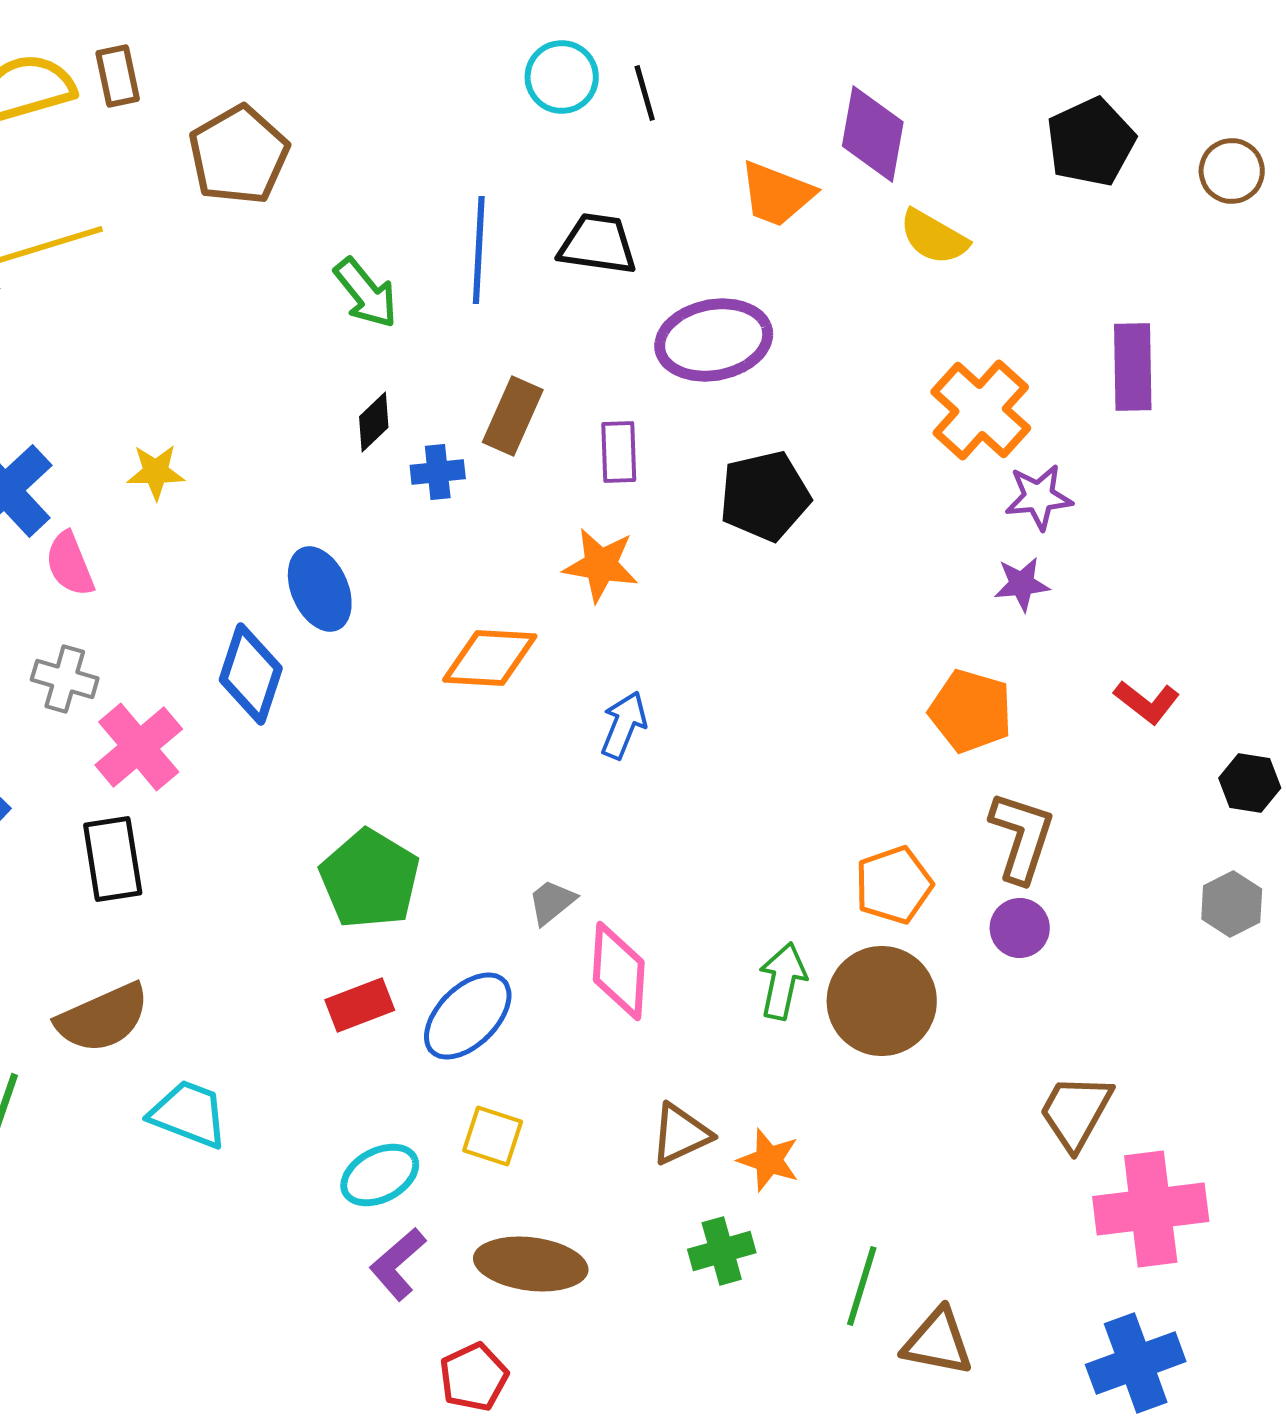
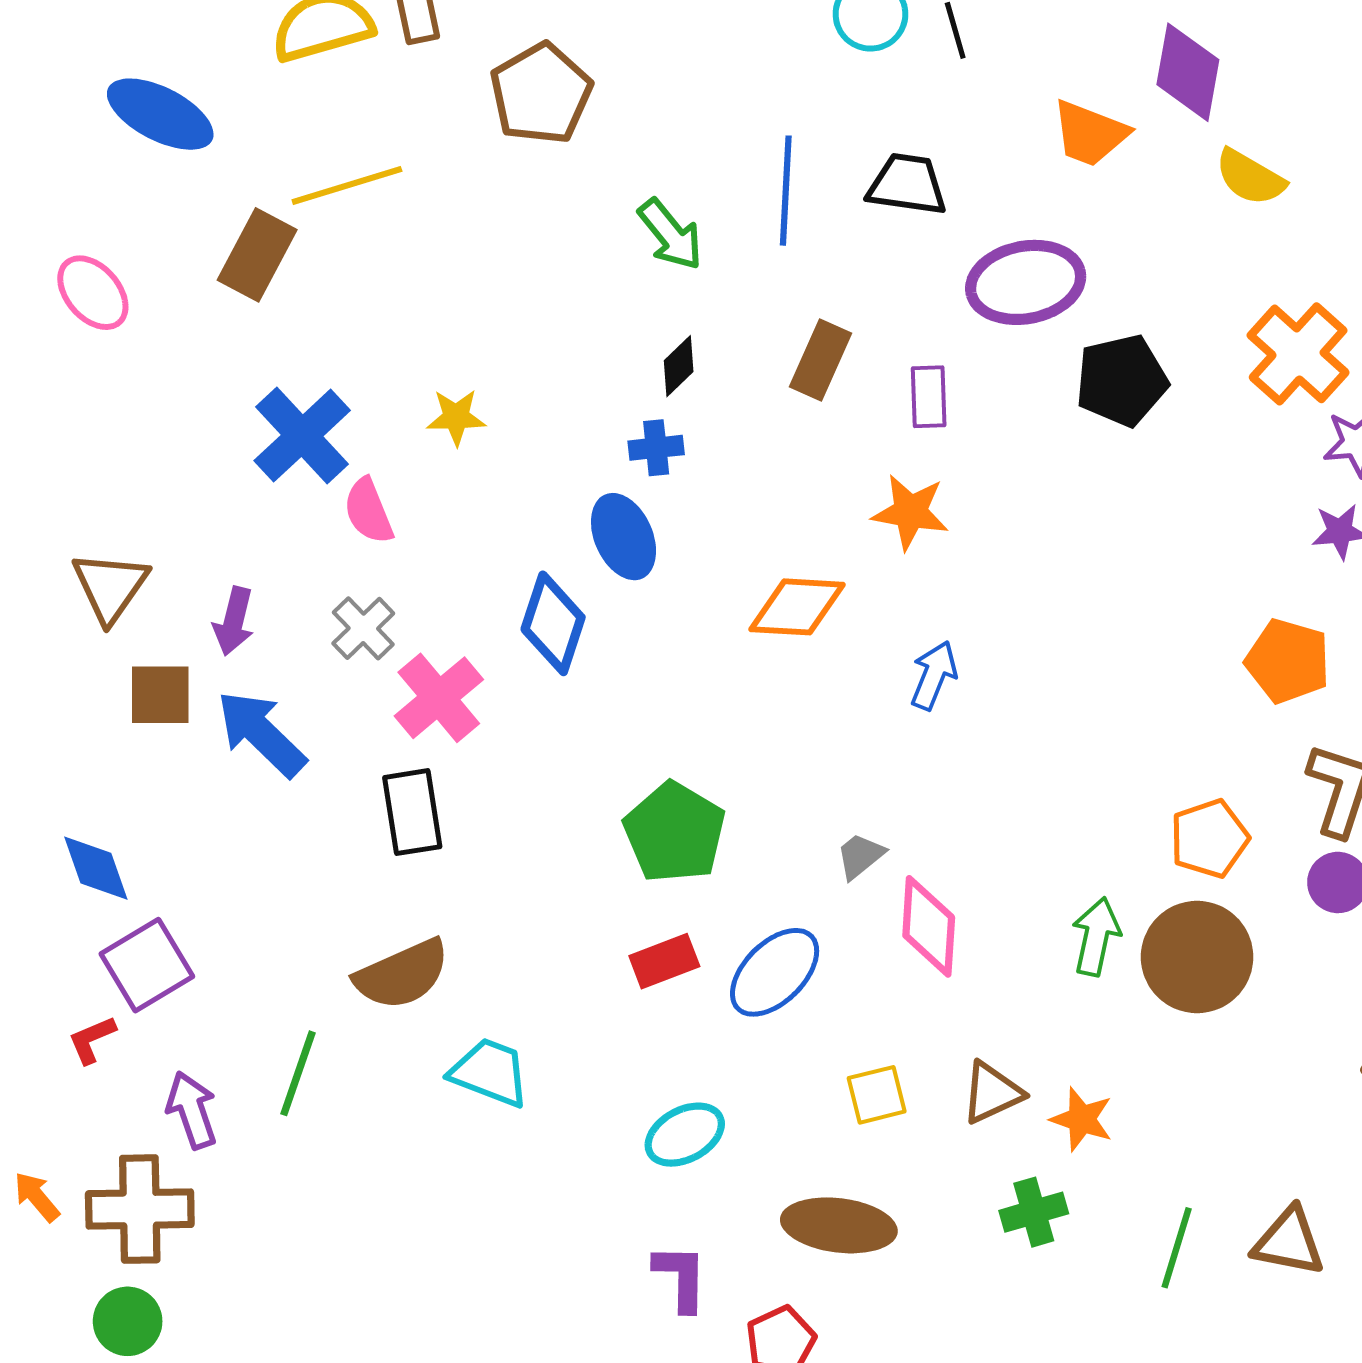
blue cross: (438, 472) -> (656, 448), moved
black pentagon: (765, 496) -> (1122, 380), moved
gray cross: (65, 679) -> (363, 628), turned 30
yellow square: (493, 1136) -> (877, 1095), moved, turned -32
purple L-shape: (398, 1264) -> (681, 1277), moved, turned 132
brown triangle: (938, 1342) -> (1289, 1242), moved

